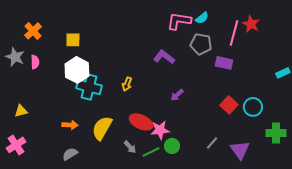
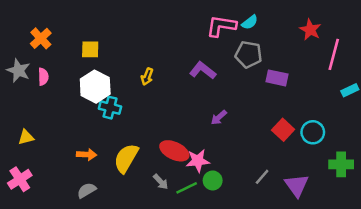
pink line: (234, 33) -> (334, 54), moved
yellow arrow: (127, 84) -> (147, 77), moved
cyan cross: (89, 87) -> (110, 108), size x0.7

